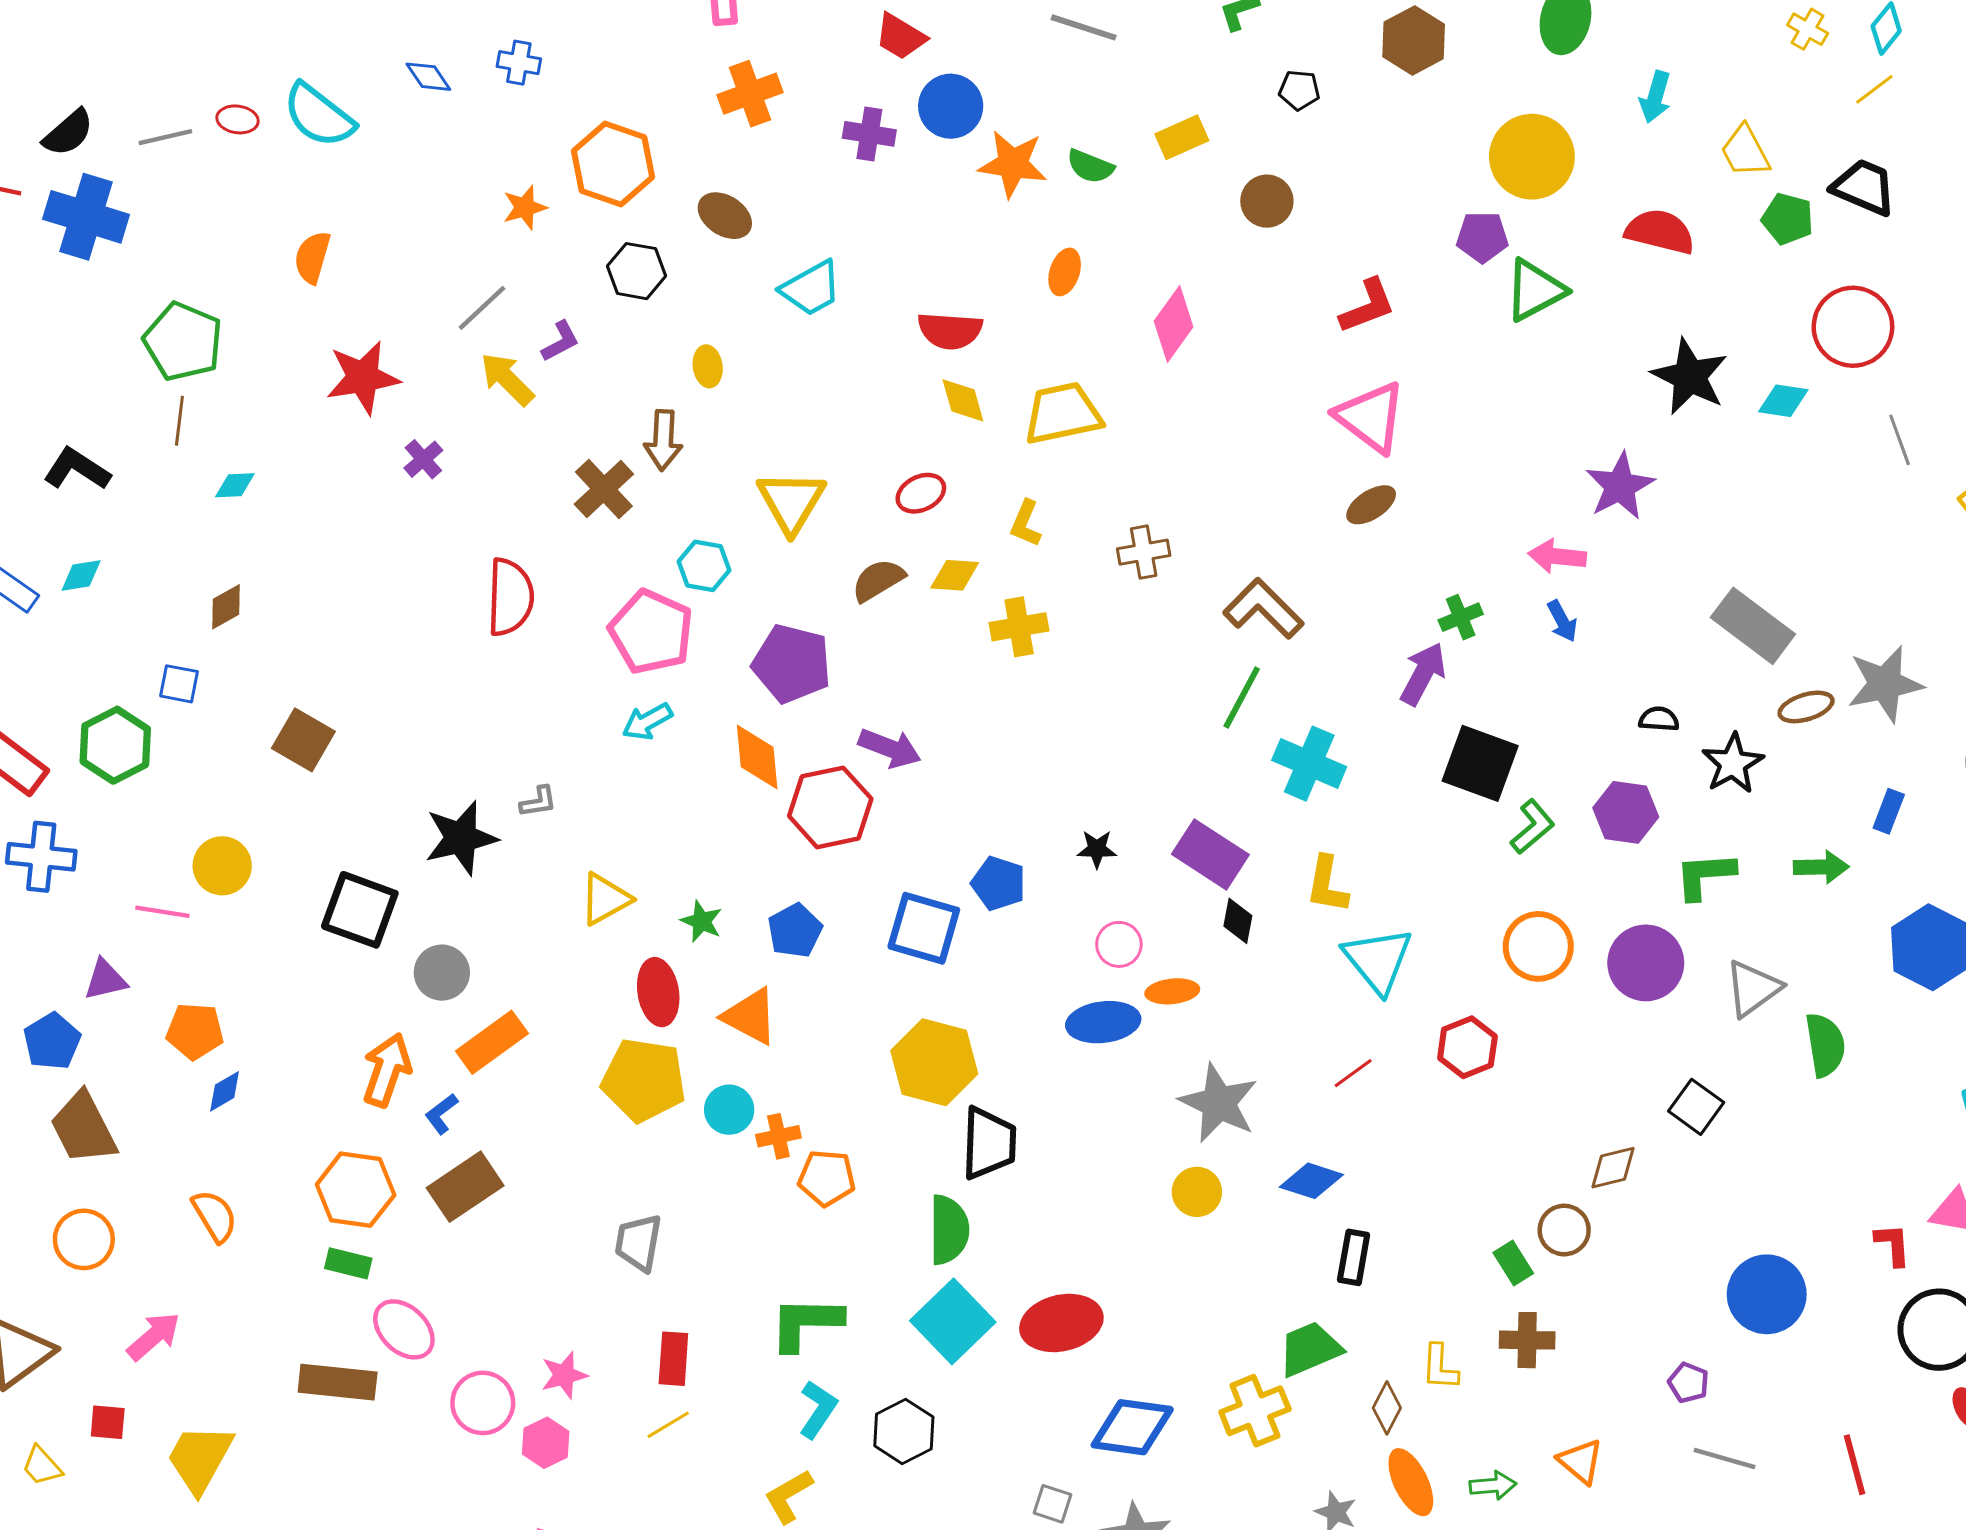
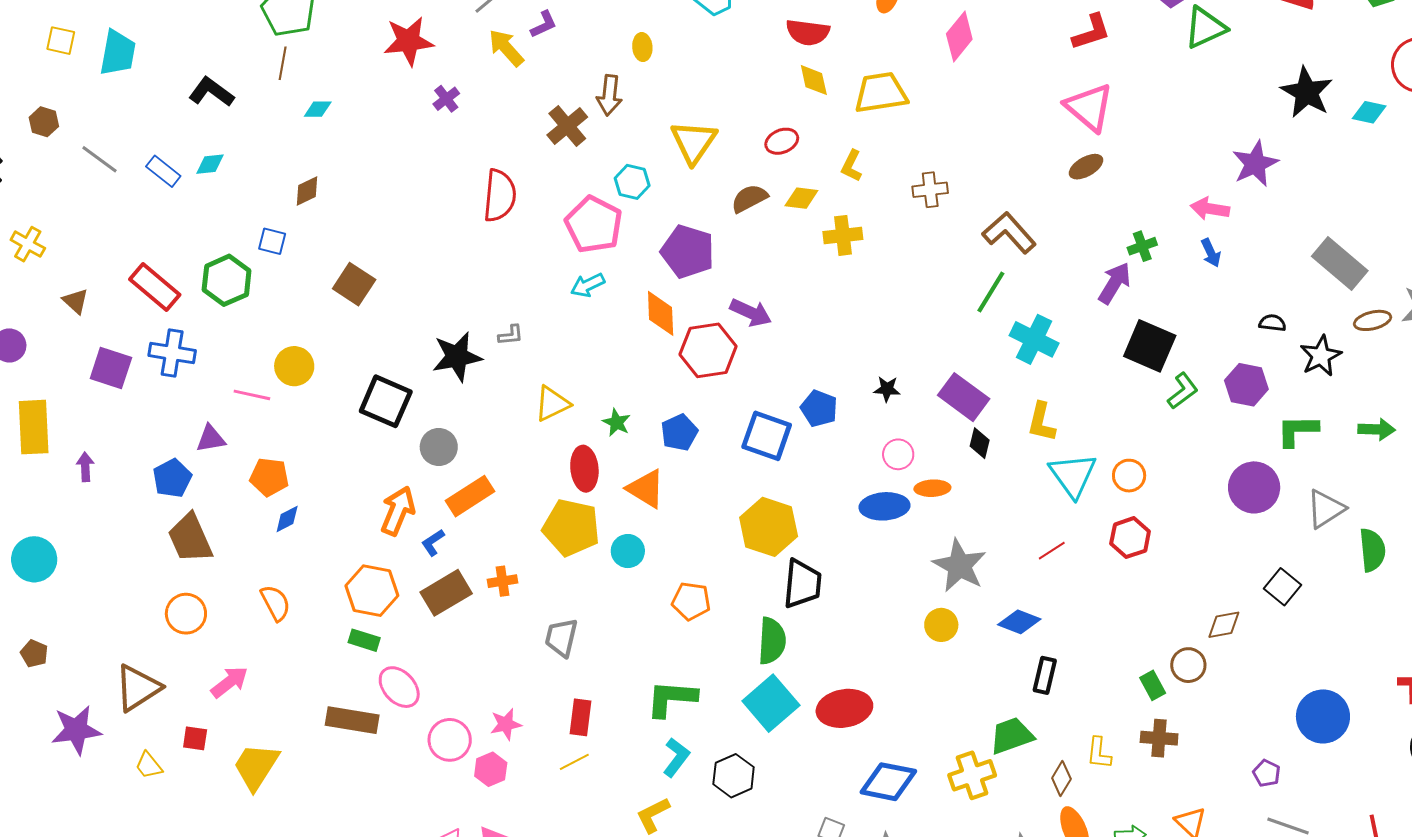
orange circle: (1538, 946) -> (1129, 476), moved, size x0.7
orange cross: (778, 1136) -> (503, 581), moved

